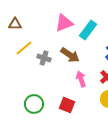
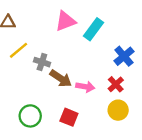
brown arrow: (70, 55) -> (61, 78), moved
pink arrow: (81, 79) -> (85, 87), turned 119

